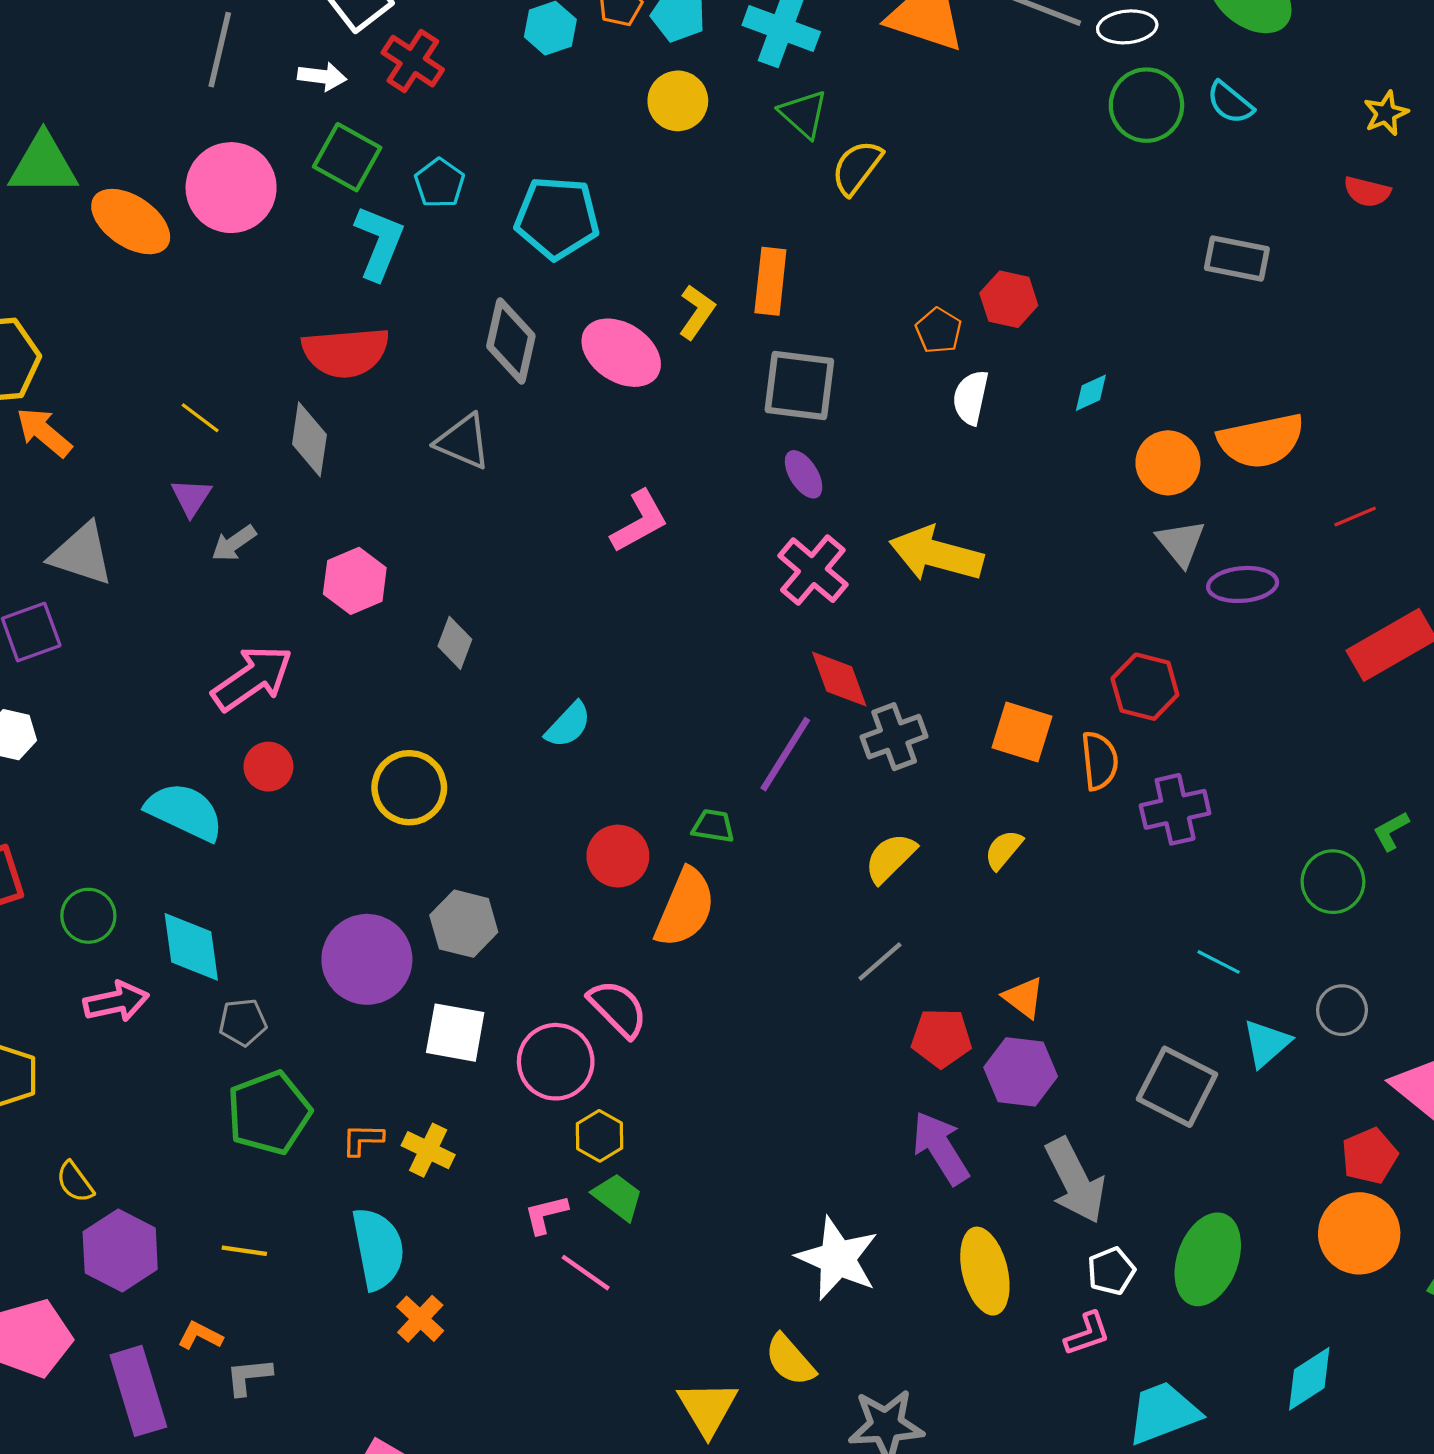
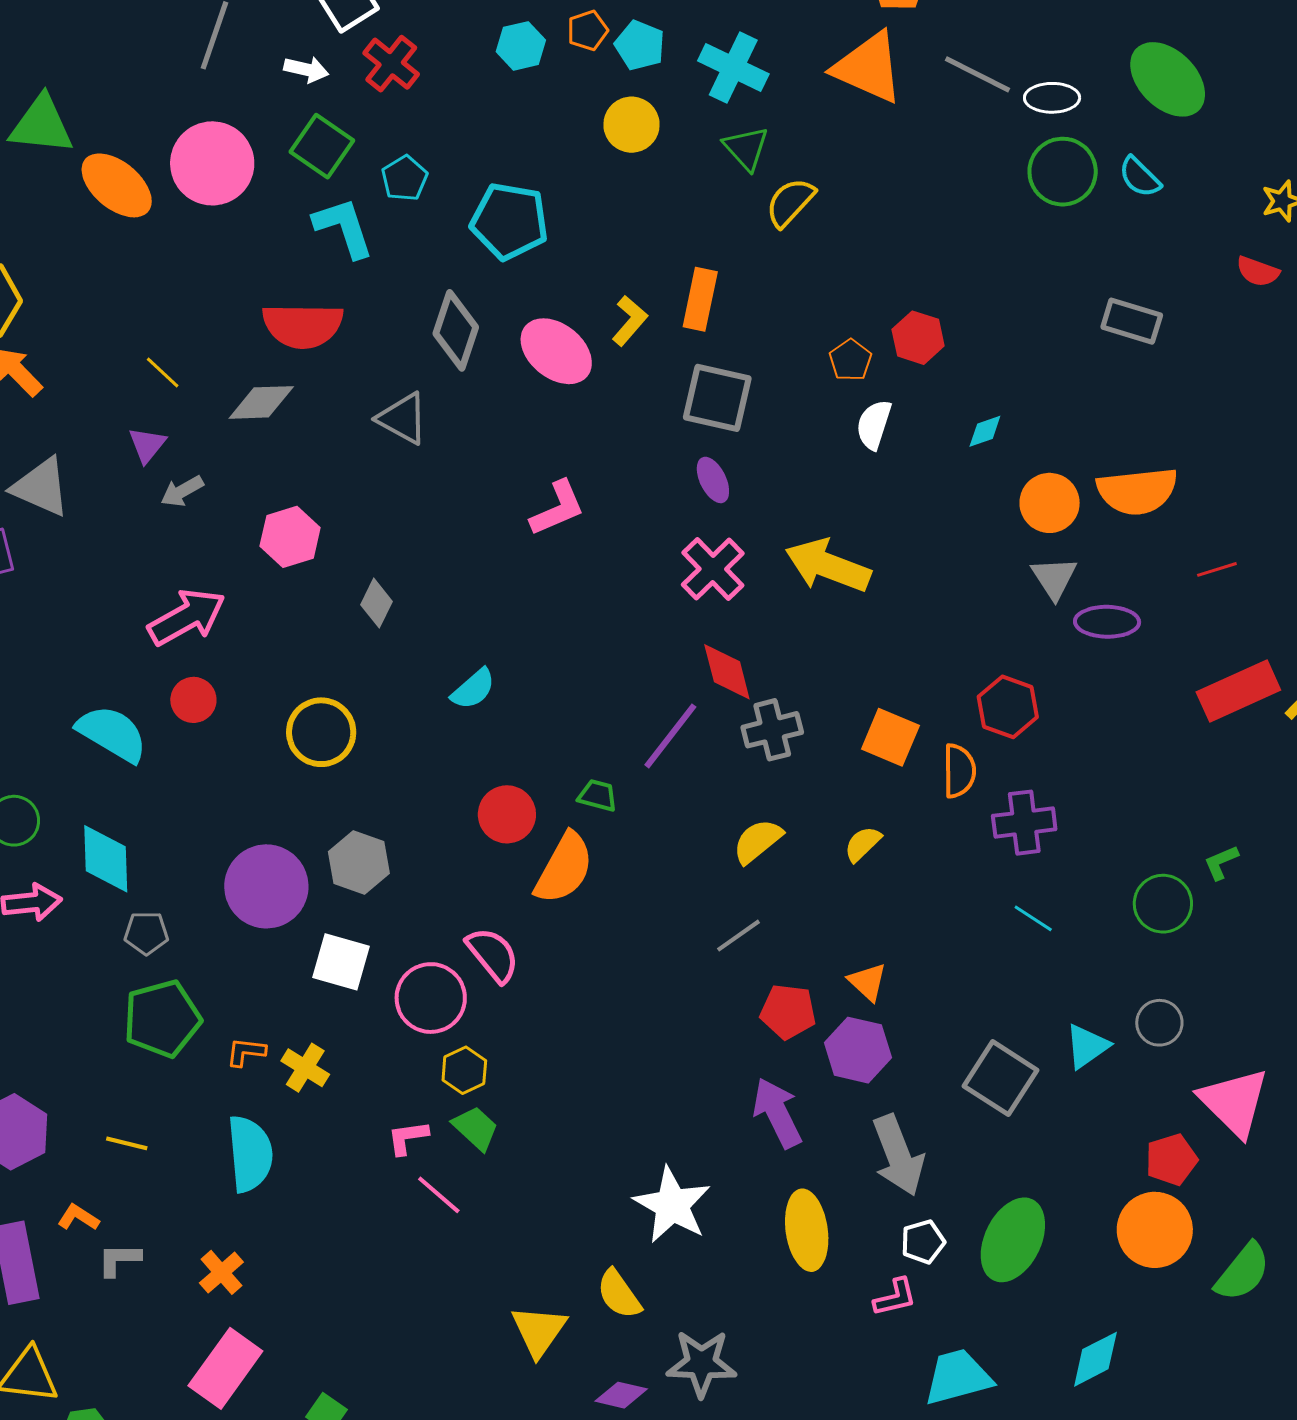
cyan L-shape: (379, 243) -> (344, 228), turned -46
gray diamond: (309, 439) -> (261, 402), turned 74
cyan line: (1219, 962) -> (1033, 918), moved
orange cross: (420, 1319) -> (221, 1272), moved

